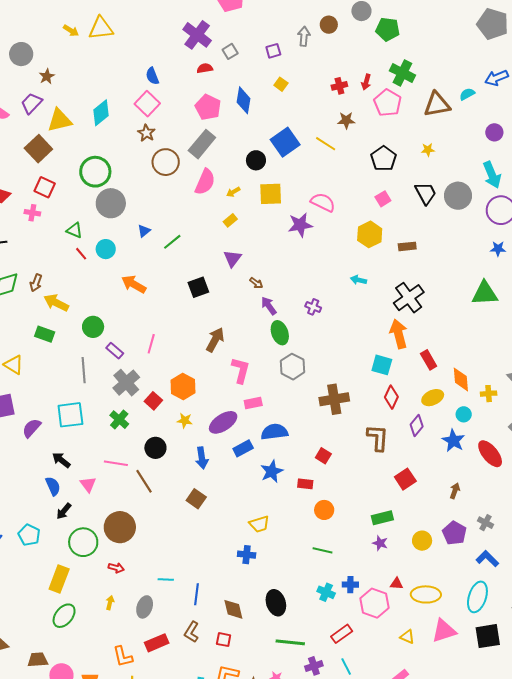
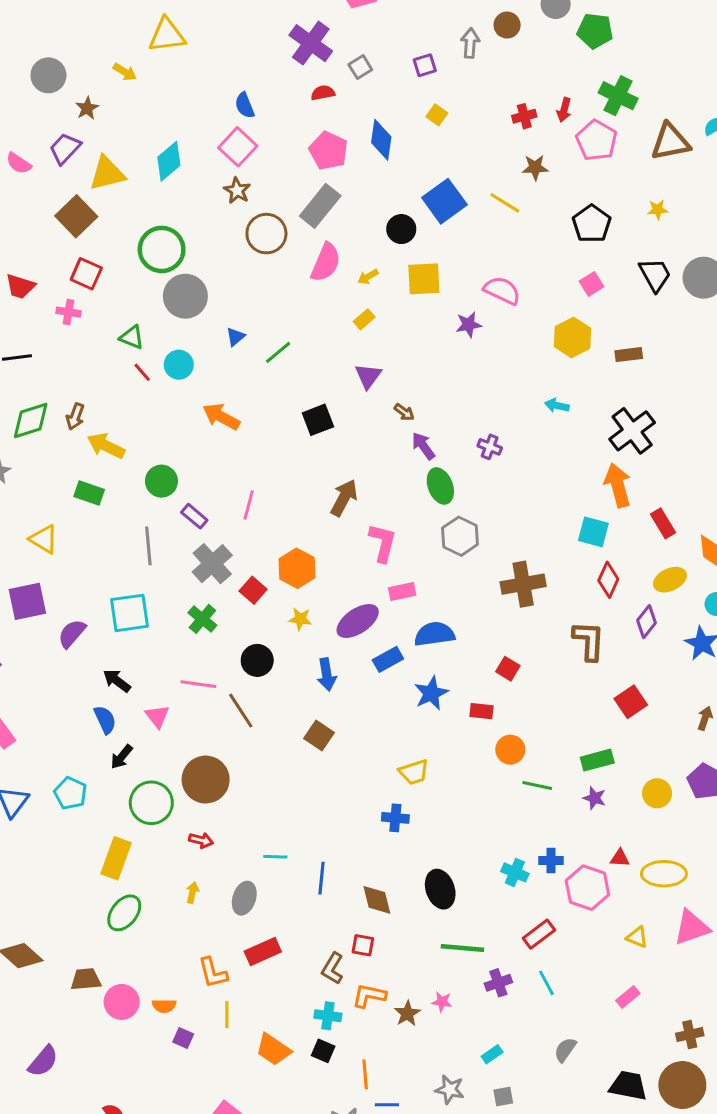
yellow arrow: (71, 31) -> (125, 72), moved
purple star: (300, 225) -> (469, 325), size x0.7
green line: (323, 550) -> (537, 785), moved
brown L-shape: (192, 632) -> (333, 969), moved

